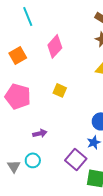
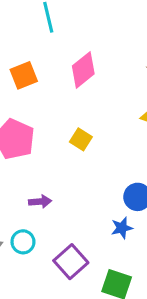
purple square: (76, 159) -> (71, 262), moved

